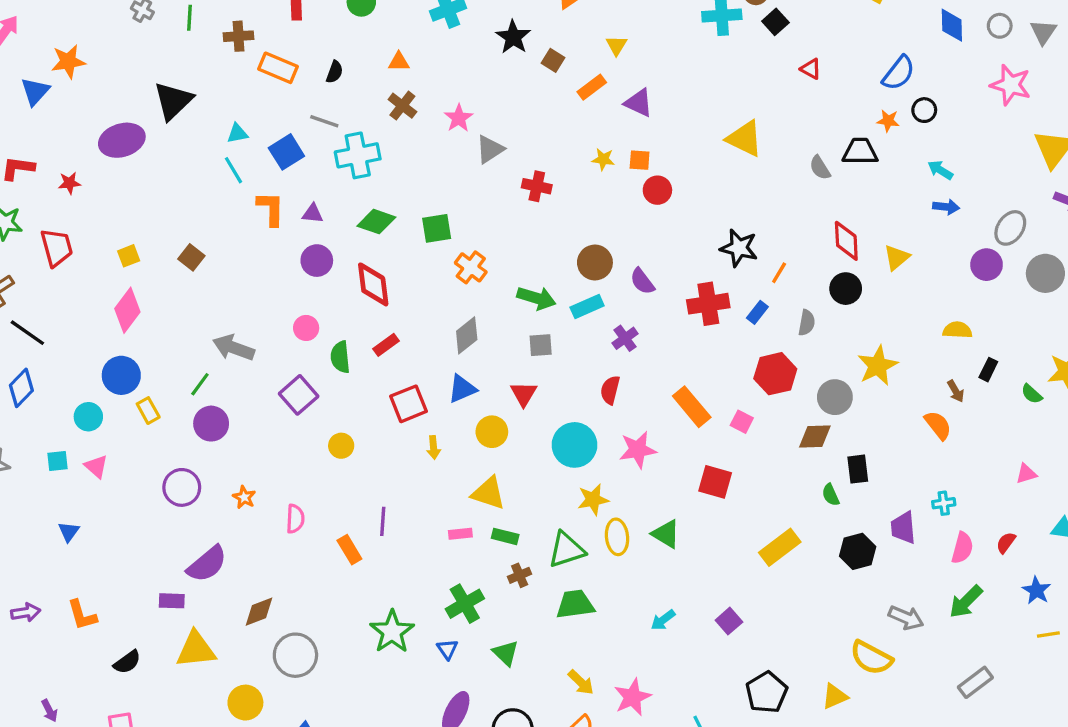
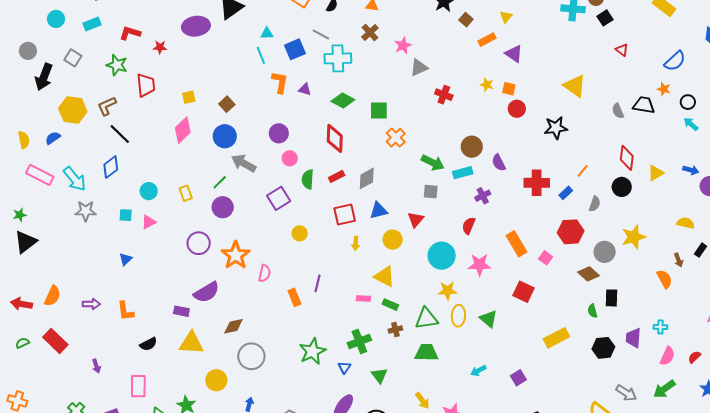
black circle: (924, 110) -> (688, 102), moved
blue arrow: (946, 207) -> (691, 170), moved
black star: (739, 248) -> (556, 128), moved, turned -30
purple circle: (317, 261) -> (279, 133), moved
gray diamond: (467, 335) -> (367, 178), moved
blue circle: (121, 375) -> (225, 136), moved
brown diamond: (815, 436) -> (589, 274), turned 35
pink triangle: (96, 466) -> (149, 222), turned 42
orange star: (244, 497) -> (236, 255), size x2.0

